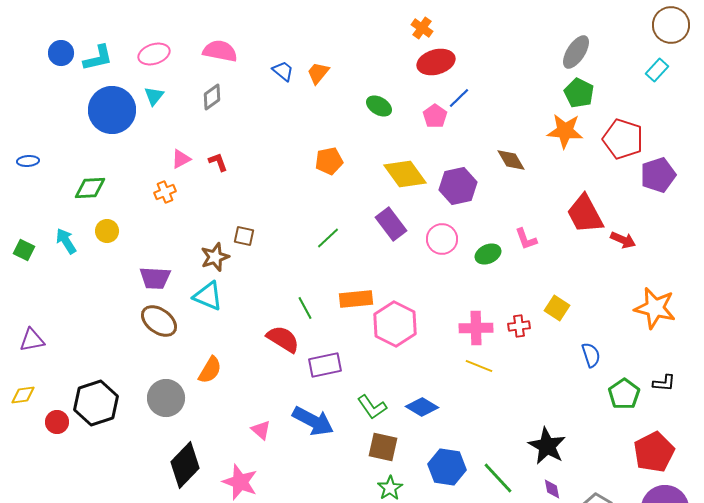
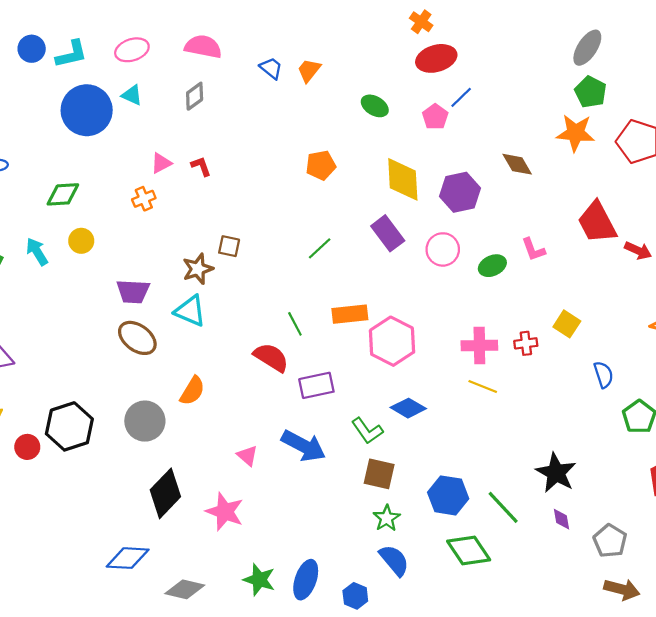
cyan triangle: (154, 96) -> (132, 95), turned -45
yellow diamond: (405, 174) -> (403, 179), turned 33
blue diamond: (422, 407) -> (408, 408), moved

